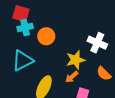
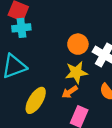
orange circle: (46, 36) -> (78, 44), moved

